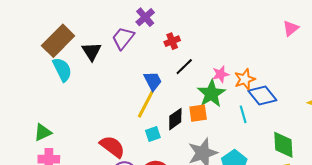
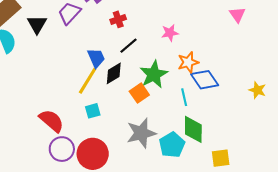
pink triangle: (291, 28) -> (237, 15), turned -30
pink star: (221, 74) -> (170, 33), moved
orange square: (198, 113) -> (139, 93), turned -30
black diamond: (175, 119) -> (114, 73), moved
green diamond: (283, 145) -> (193, 129), moved

